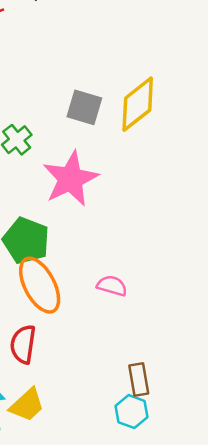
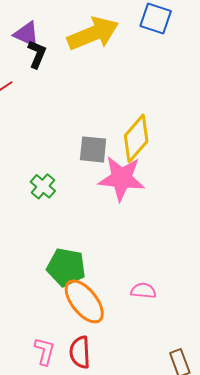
pink star: (71, 179) -> (122, 178), moved, turned -30

